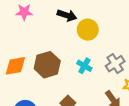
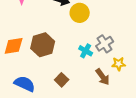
cyan cross: (84, 66) -> (86, 51), moved

